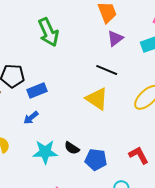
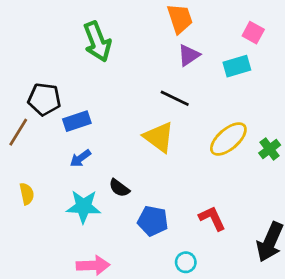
blue arrow: (31, 118) -> (80, 158), moved
black semicircle: (72, 148) -> (119, 188), moved

